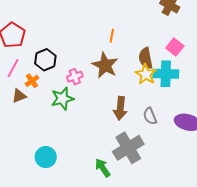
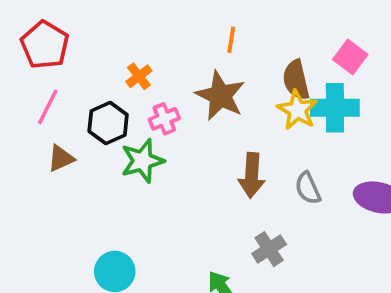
black hexagon: (45, 60) -> (108, 123), moved
orange cross: (32, 81) -> (139, 76), moved
gray cross: (128, 148) -> (269, 249), size x0.6

